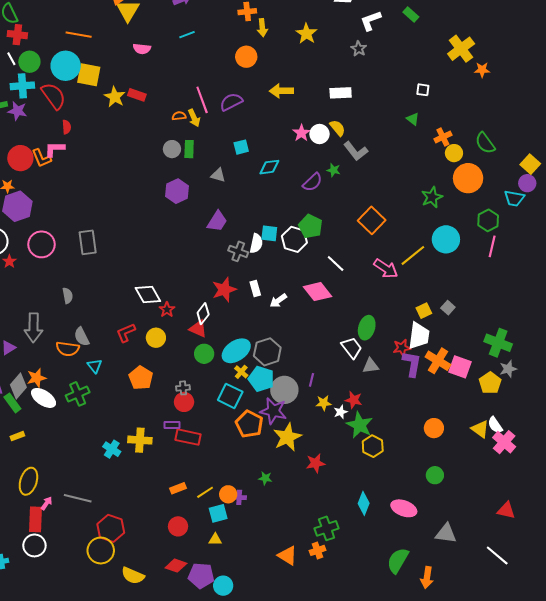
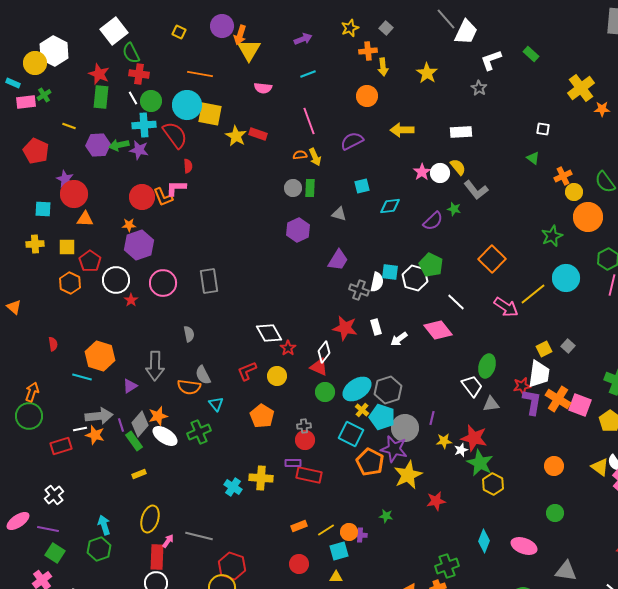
pink line: (202, 100) -> (309, 121), moved
red star: (224, 290) -> (345, 328), turned 30
red star: (354, 400) -> (474, 438), size x1.5

